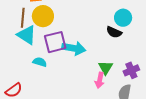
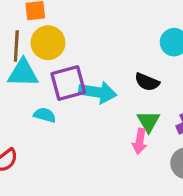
black semicircle: (114, 32) -> (147, 82), moved
cyan triangle: (27, 35) -> (23, 73), turned -30

